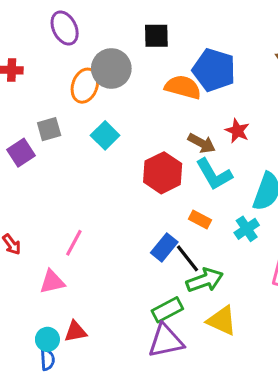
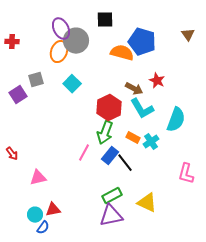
purple ellipse: (65, 28) -> (61, 29), moved
cyan cross: (247, 229) -> (151, 142), moved
pink line: (74, 243) -> (84, 153), moved
green arrow: (205, 280) -> (105, 133), moved, turned 130
blue semicircle: (47, 360) -> (43, 228), moved, turned 40

